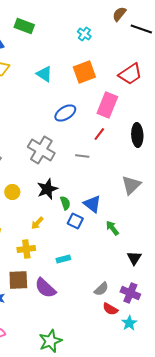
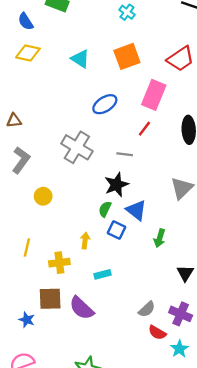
black star: (47, 189) -> (116, 185), moved
green semicircle: (65, 203) -> (105, 209), turned -136
yellow arrow: (37, 223) -> (85, 241), moved, turned 144
green arrow: (112, 228) -> (160, 238), turned -126

